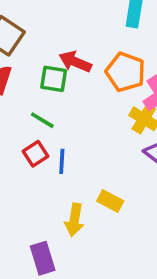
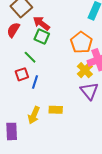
red arrow: (75, 62) -> (41, 23), moved
yellow rectangle: (110, 201) -> (56, 110), turned -40

